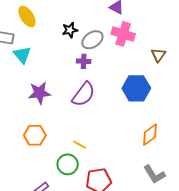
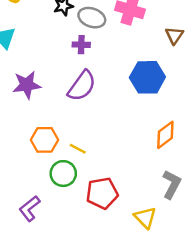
gray ellipse: (92, 40) -> (92, 18), turned 55
orange hexagon: (35, 135) -> (44, 140), moved
gray L-shape: (154, 174) -> (172, 184), turned -120

